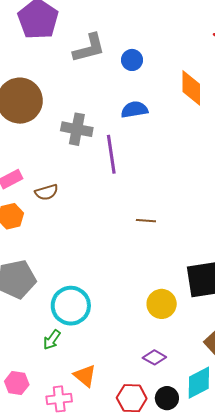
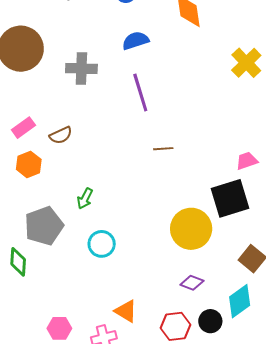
purple line: (111, 154) -> (140, 92), moved
yellow circle: (162, 304) -> (191, 229), size x1.4
cyan circle: (71, 306) -> (102, 244), size x0.7
green arrow: (52, 340) -> (85, 198), moved

